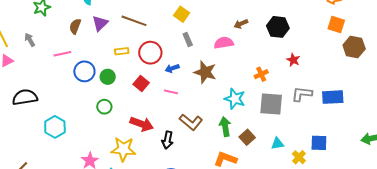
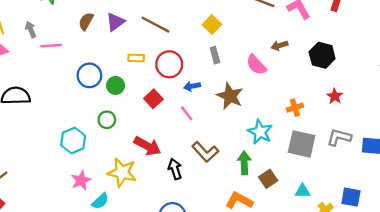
pink semicircle: (224, 43) -> (256, 65), turned -132
pink line: (62, 54) -> (51, 46), moved
pink line: (171, 92) -> (187, 113), turned 32
cyan hexagon: (55, 127) -> (73, 140), moved
black arrow: (168, 140) -> (175, 169), turned 144

